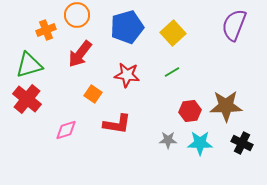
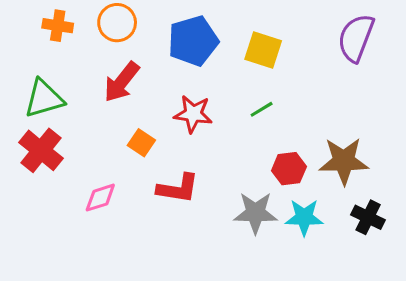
orange cross: (46, 30) -> (58, 26), moved, turned 30
yellow square: (173, 33) -> (263, 50), turned -30
gray star: (168, 140) -> (255, 213), size x1.6

